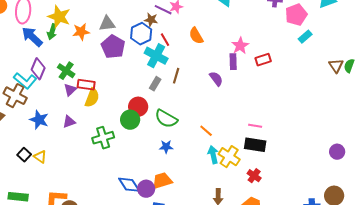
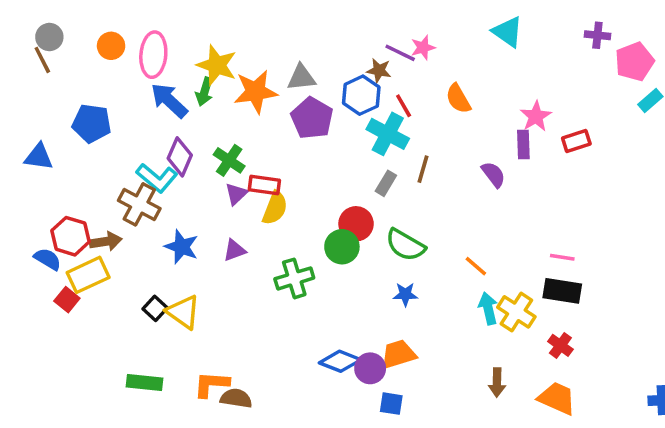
orange star: (81, 32) -> (256, 92), size x1.4
yellow triangle: (40, 157) -> (183, 312), size x1.5
blue diamond: (129, 185) -> (340, 361), turned -35

